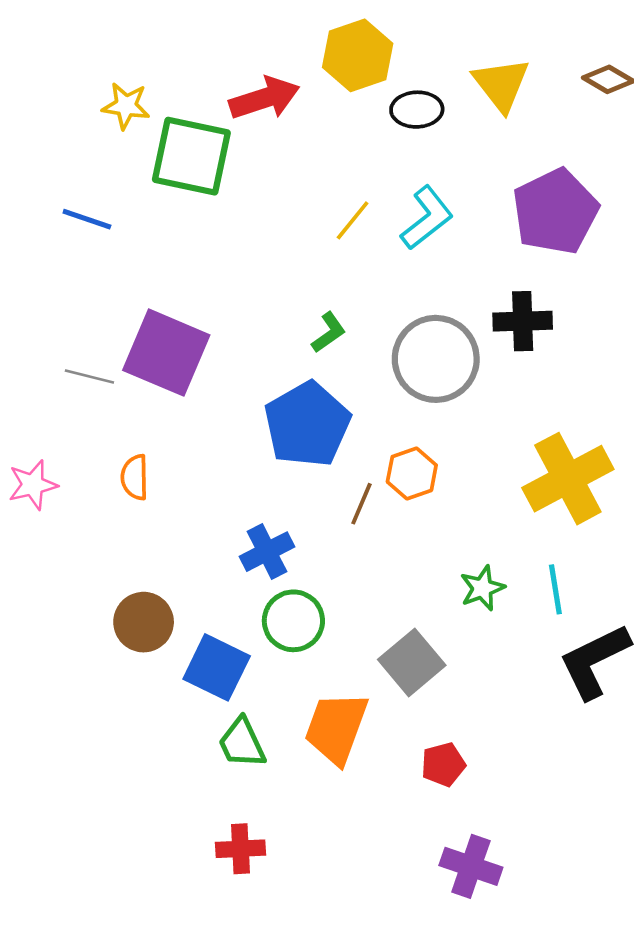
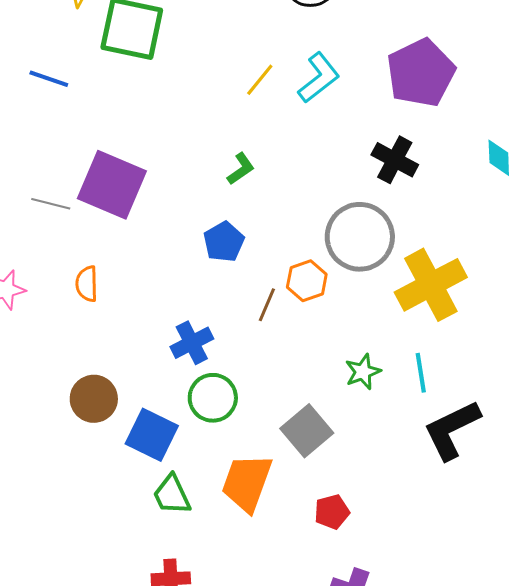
black cross: (523, 321) -> (395, 160), turned 30
gray circle: (436, 359) -> (360, 237), moved
blue pentagon: (307, 424) -> (224, 242), size x0.6

